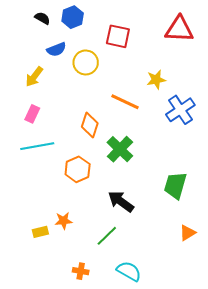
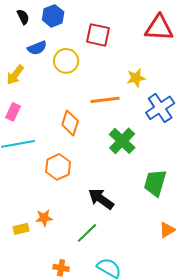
black semicircle: (42, 18) -> (23, 17), turned 35
orange line: (125, 102) -> (105, 100), turned -32
green cross: (120, 149) -> (122, 141), moved

